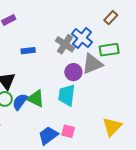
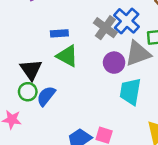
cyan trapezoid: (67, 95) -> (130, 92), moved
green triangle: (36, 99) -> (67, 56), moved

